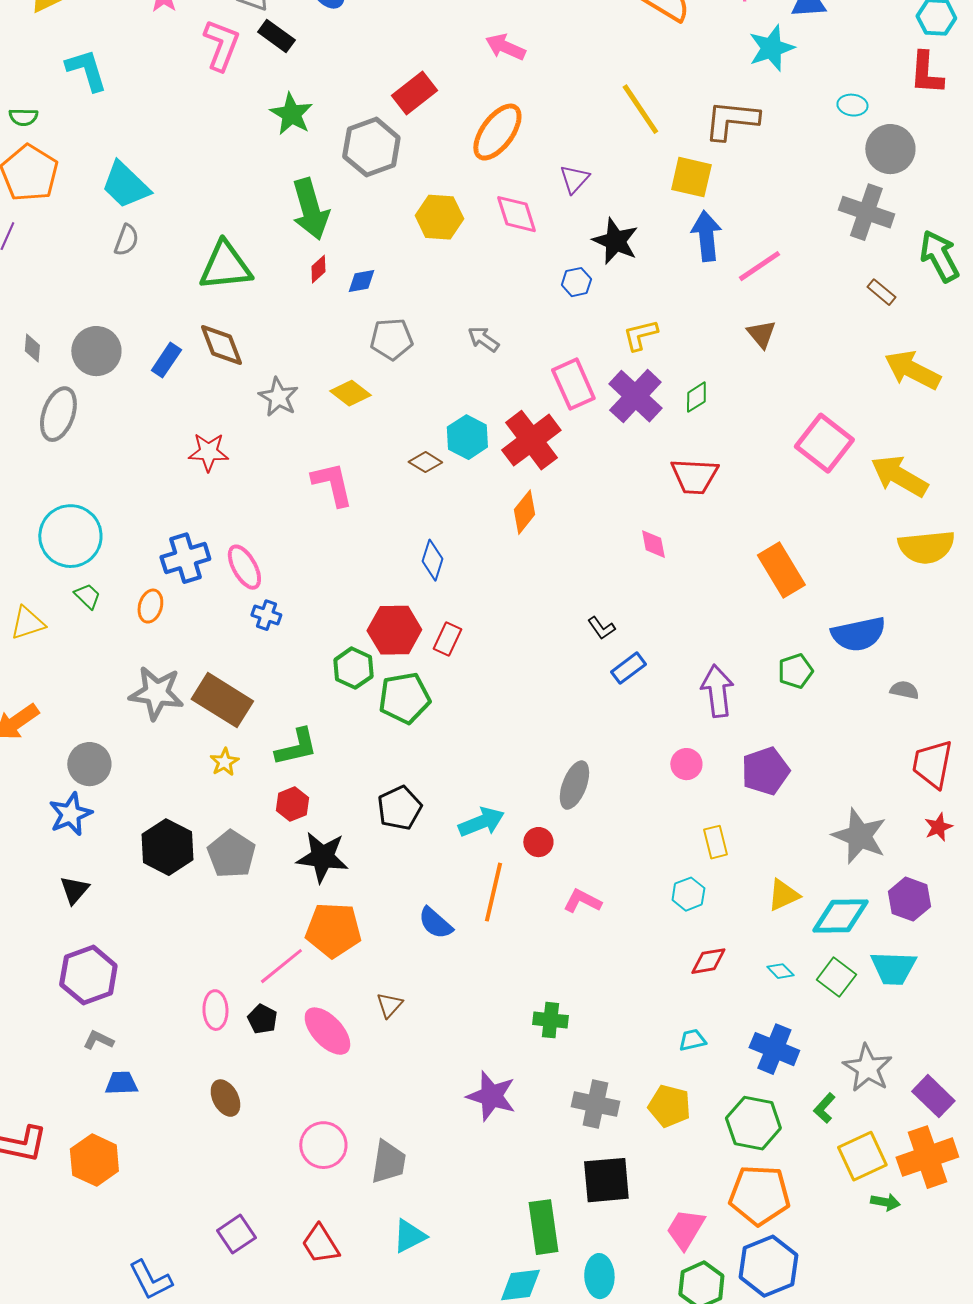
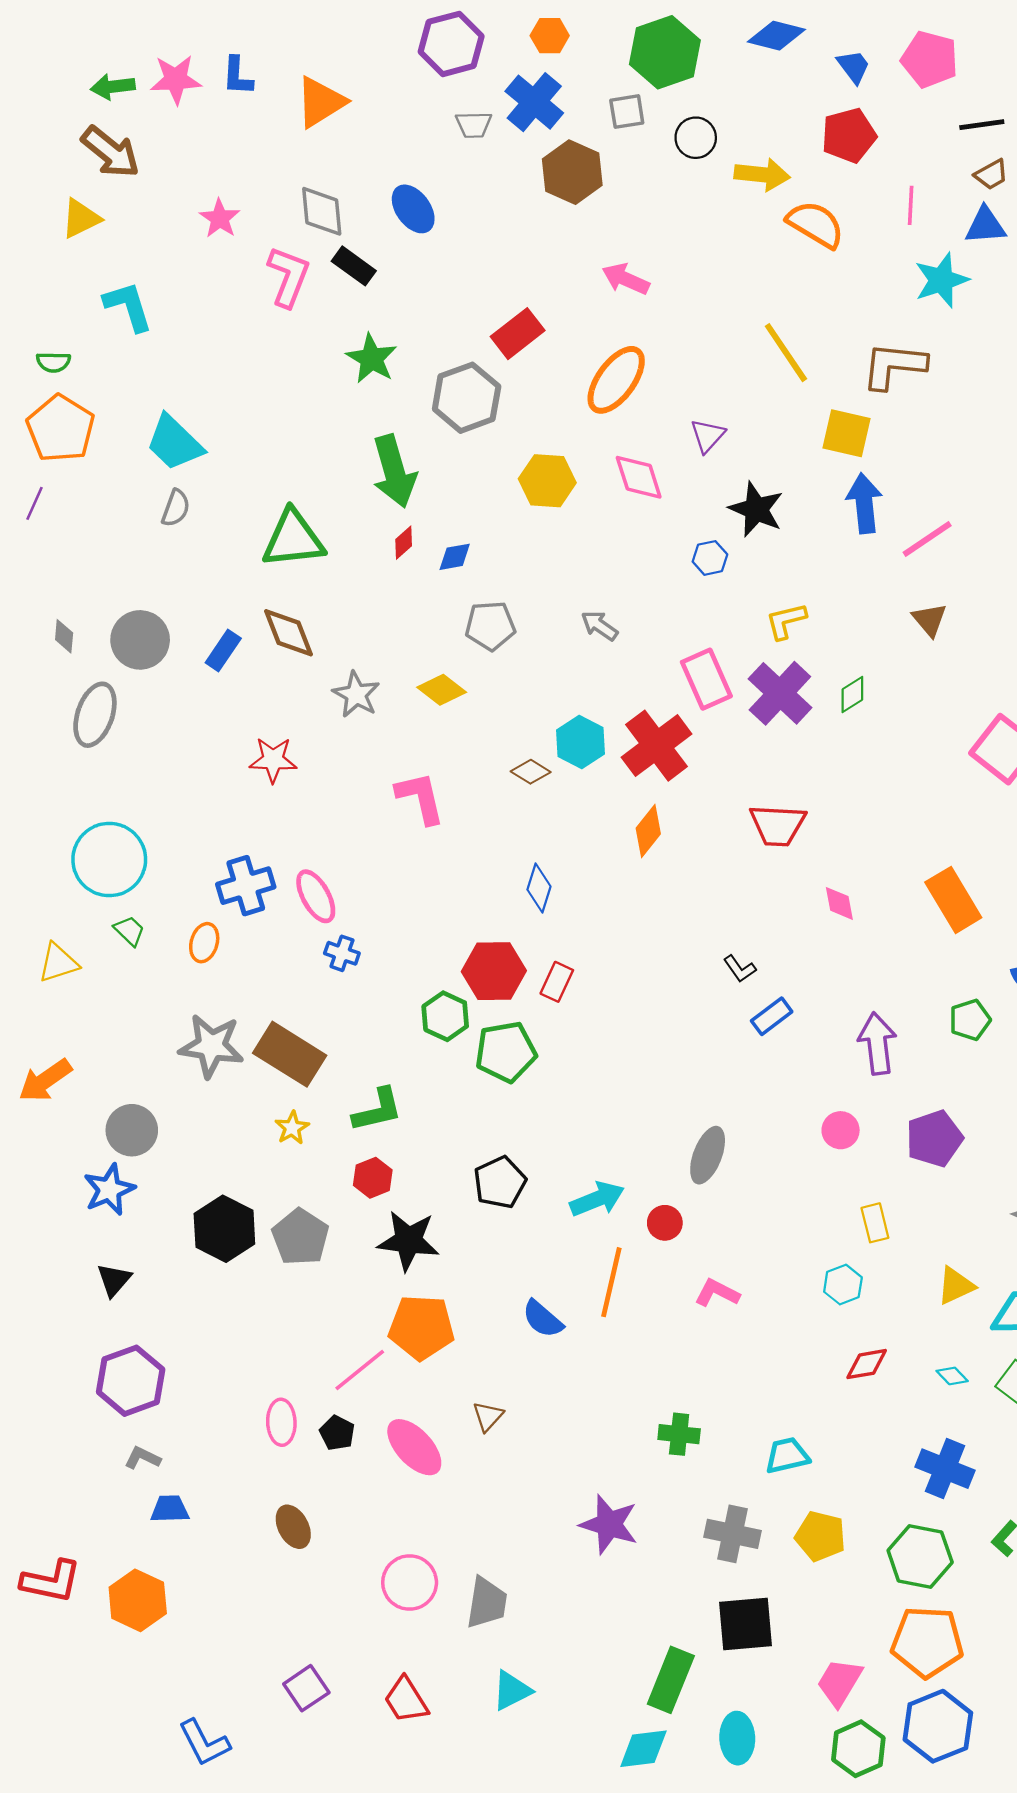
red trapezoid: (694, 476) -> (778, 825), moved
pink diamond: (653, 544) -> (839, 903), moved
cyan trapezoid: (692, 1040) -> (787, 1456), moved, size x1.4
green rectangle: (543, 1227) -> (671, 1680), turned 30

